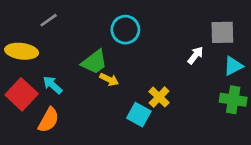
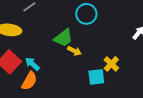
cyan arrow: (53, 85) -> (32, 64), moved
cyan square: (139, 115) -> (96, 77), turned -36

